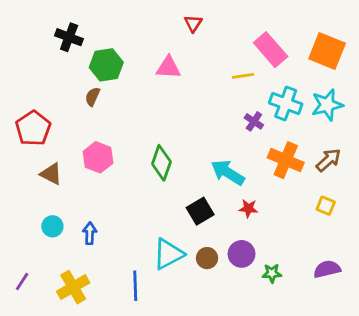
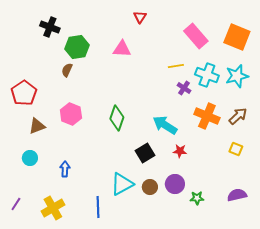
yellow line: (243, 76) -> (176, 66), moved
brown triangle: (51, 174) -> (37, 126), turned -48
cyan circle: (52, 226) -> (30, 158), moved

